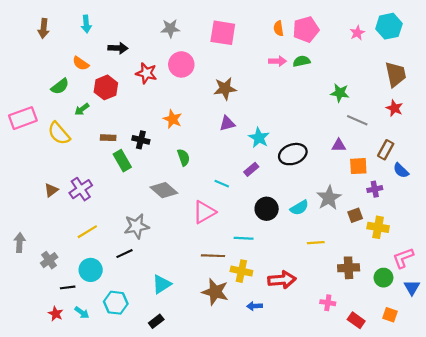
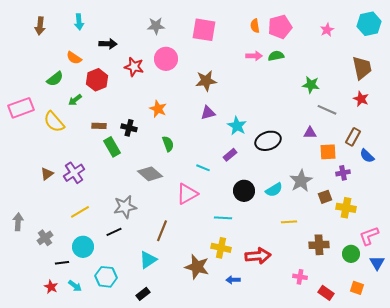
cyan hexagon: (389, 26) -> (369, 24), moved
brown line: (213, 256) -> (162, 231), moved, turned -70

